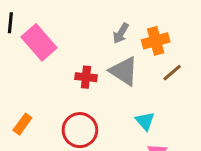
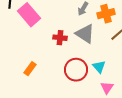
orange rectangle: (22, 124) -> (30, 69), moved
red circle: (80, 130) -> (76, 70), moved

